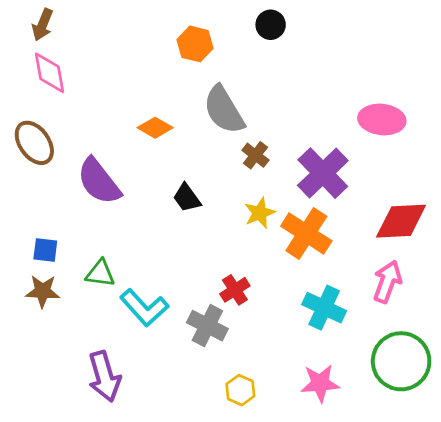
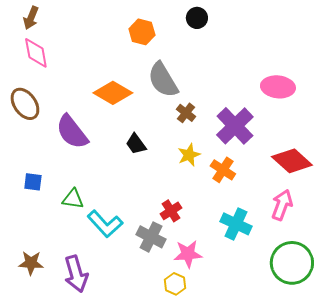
orange diamond: (155, 128) -> (113, 93), size x1.5
red diamond: (401, 221) -> (292, 161), turned 45
orange cross: (306, 234) -> (223, 170), size x0.7
brown star: (43, 291) -> (31, 263), moved
pink star: (320, 383) -> (188, 254), moved

